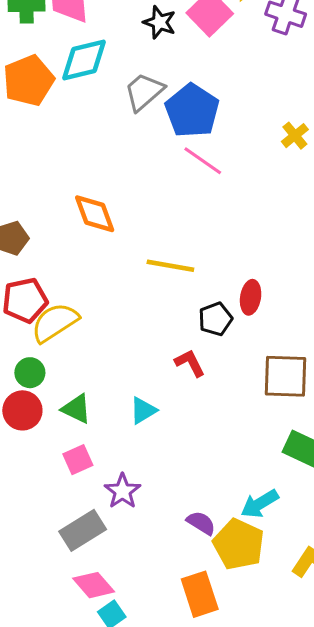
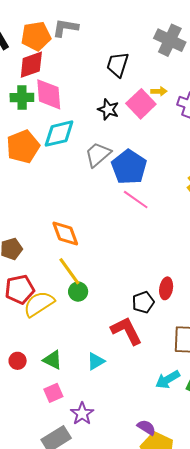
yellow line: (170, 266) -> (69, 271), moved, turned 44
red L-shape: (190, 363) -> (126, 331), size x1.6
green circle: (30, 373) -> (78, 292), moved
red circle: (22, 410) -> (18, 361), size x0.7
cyan arrow: (260, 504) -> (168, 380), moved
purple semicircle: (201, 523) -> (146, 427), moved

